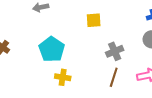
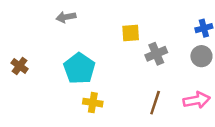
gray cross: (115, 51) -> (156, 54), moved

